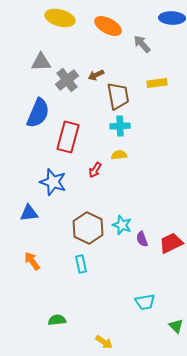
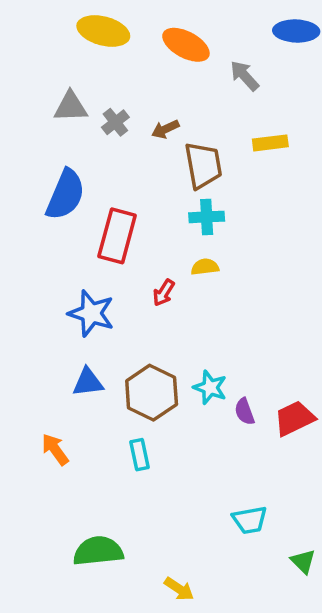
gray cross: (67, 80) -> (115, 122), moved, size x0.7
blue triangle: (29, 213) -> (88, 382), moved
green semicircle: (57, 320) -> (98, 551), size x1.6

